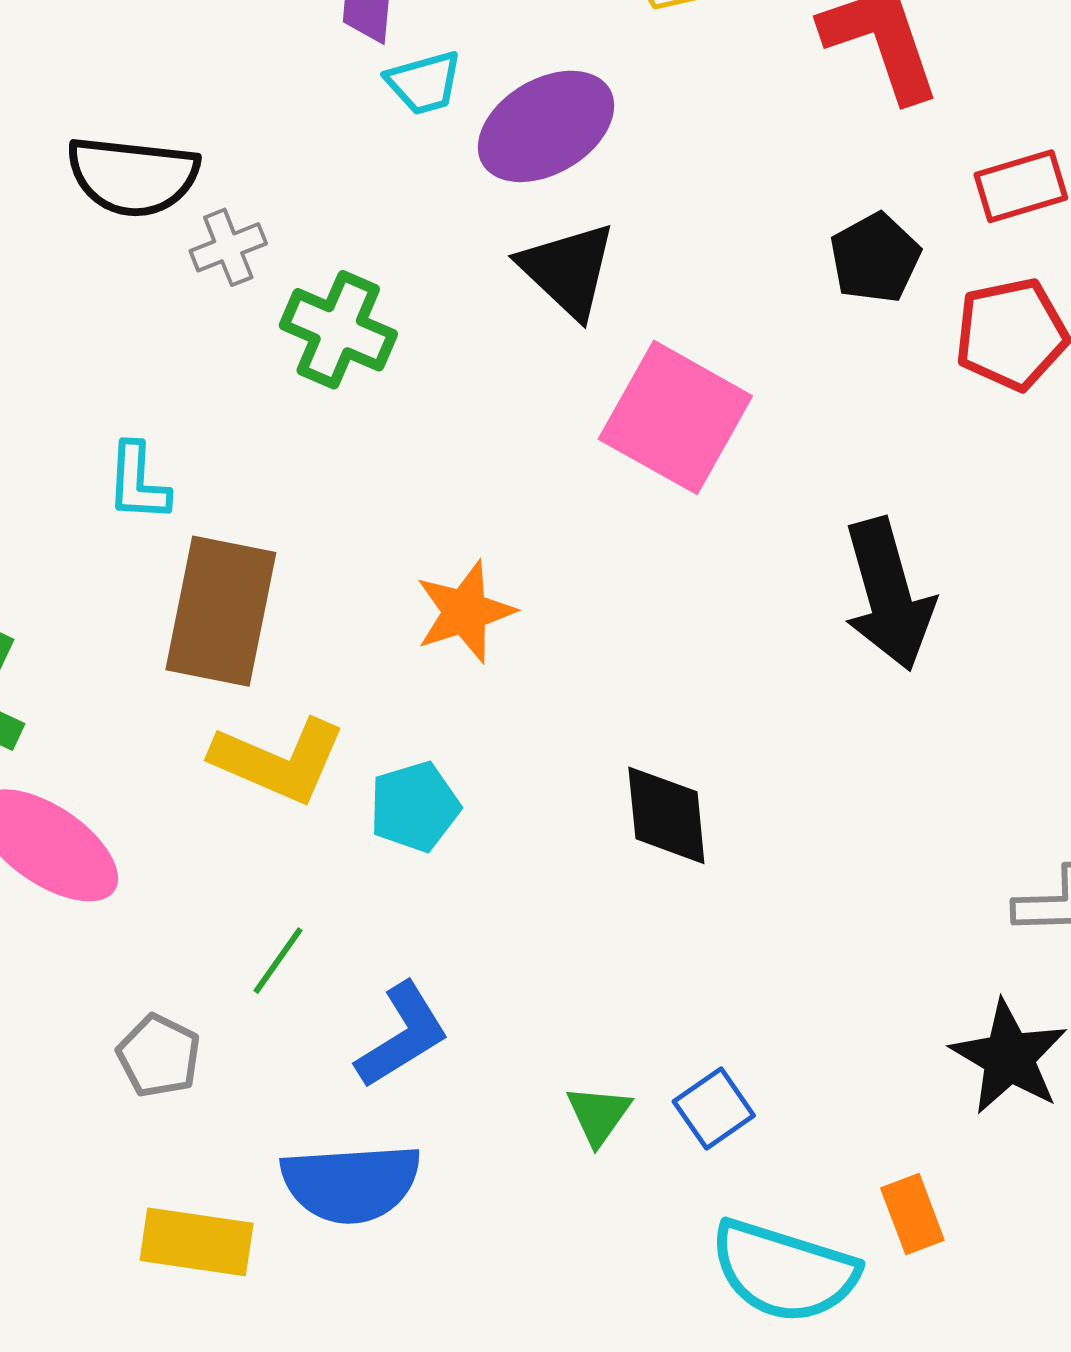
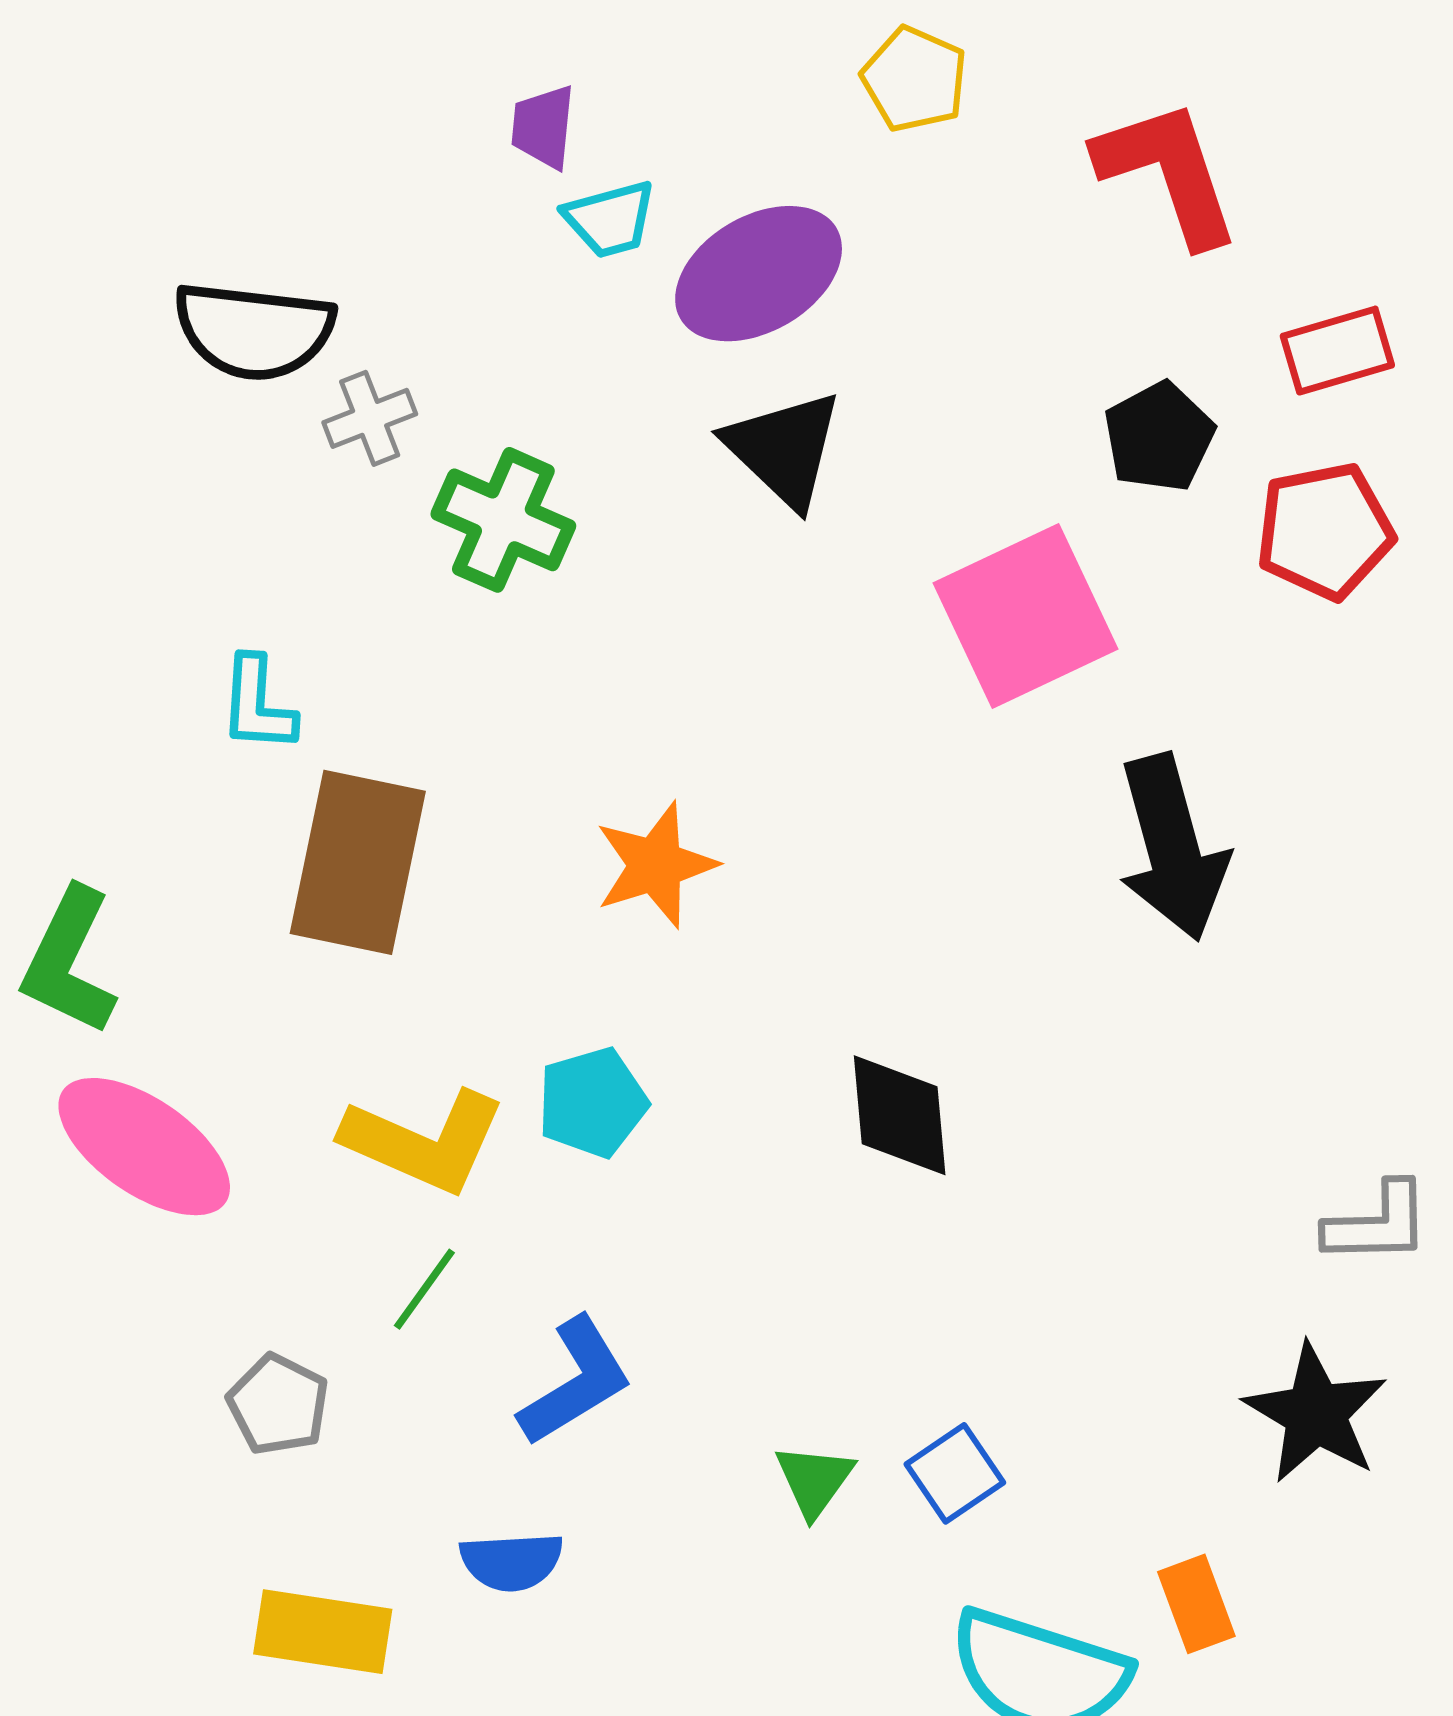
pink square: (675, 417) -> (1026, 616), moved, turned 35
yellow L-shape: (279, 761) -> (424, 1141), moved
blue semicircle: (351, 1183) -> (512, 1562), size x0.6

